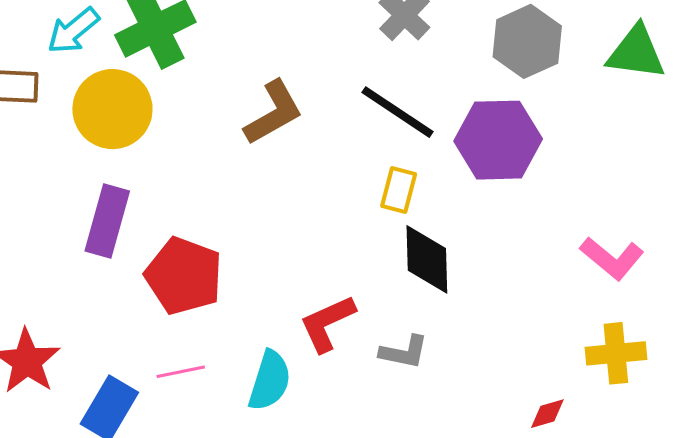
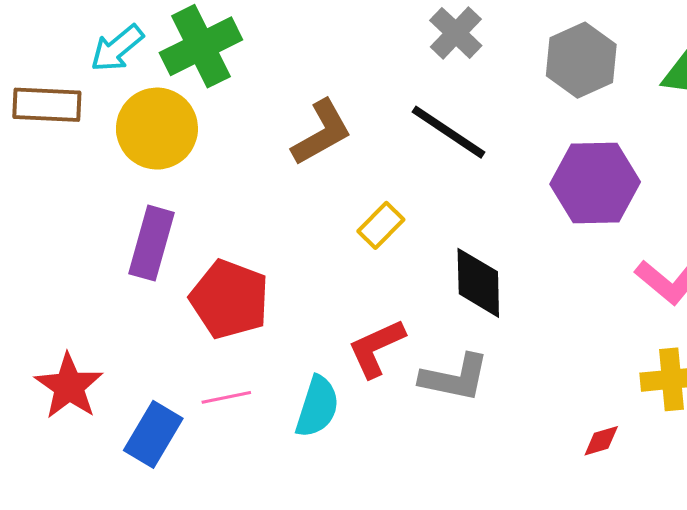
purple hexagon: (498, 140) -> (595, 183), moved
yellow rectangle: (399, 190) -> (381, 225), moved, turned 30
gray L-shape: (404, 352) -> (455, 378), size x1.4

